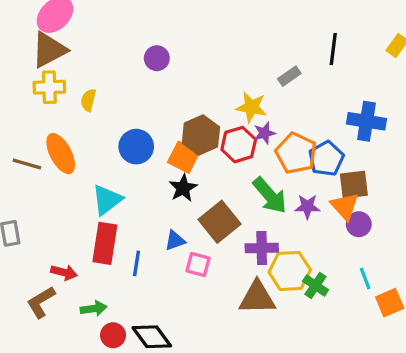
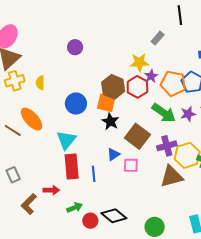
brown line: (27, 164) -> (13, 130), turned 30
brown L-shape: (41, 302) -> (29, 204), moved

